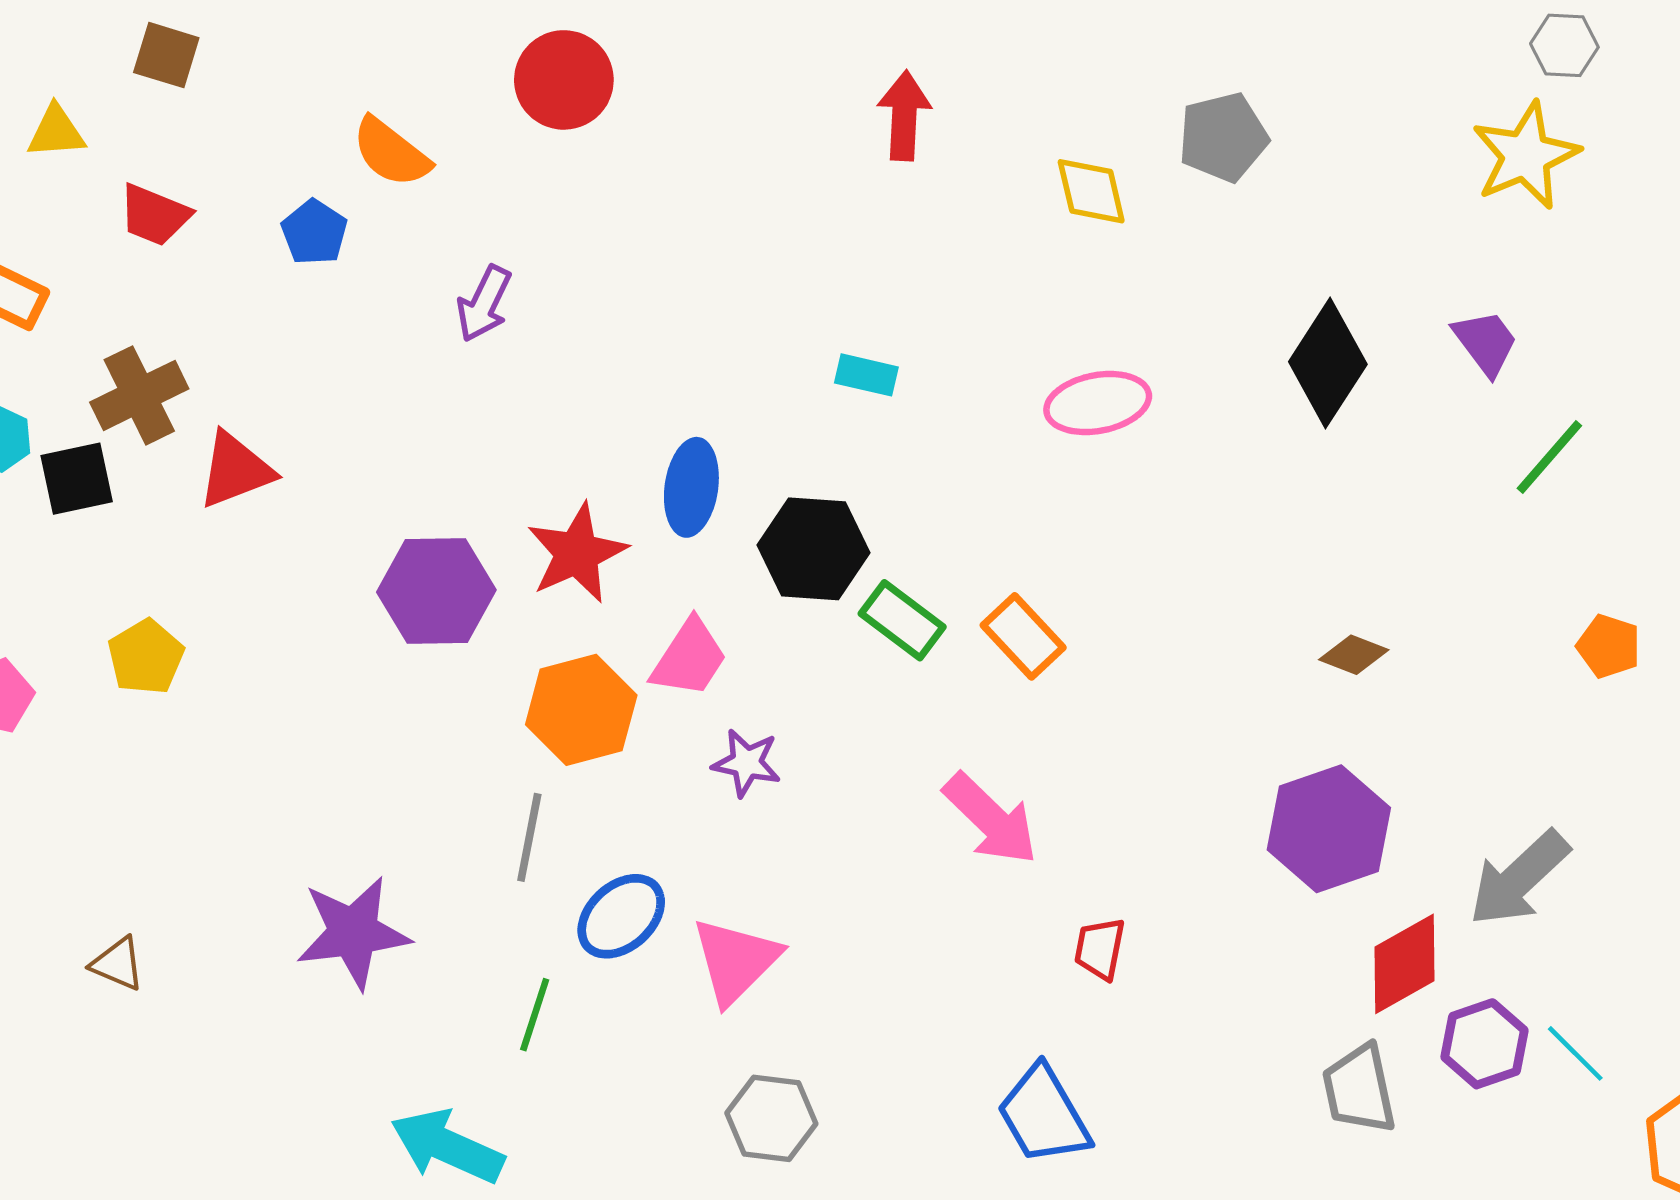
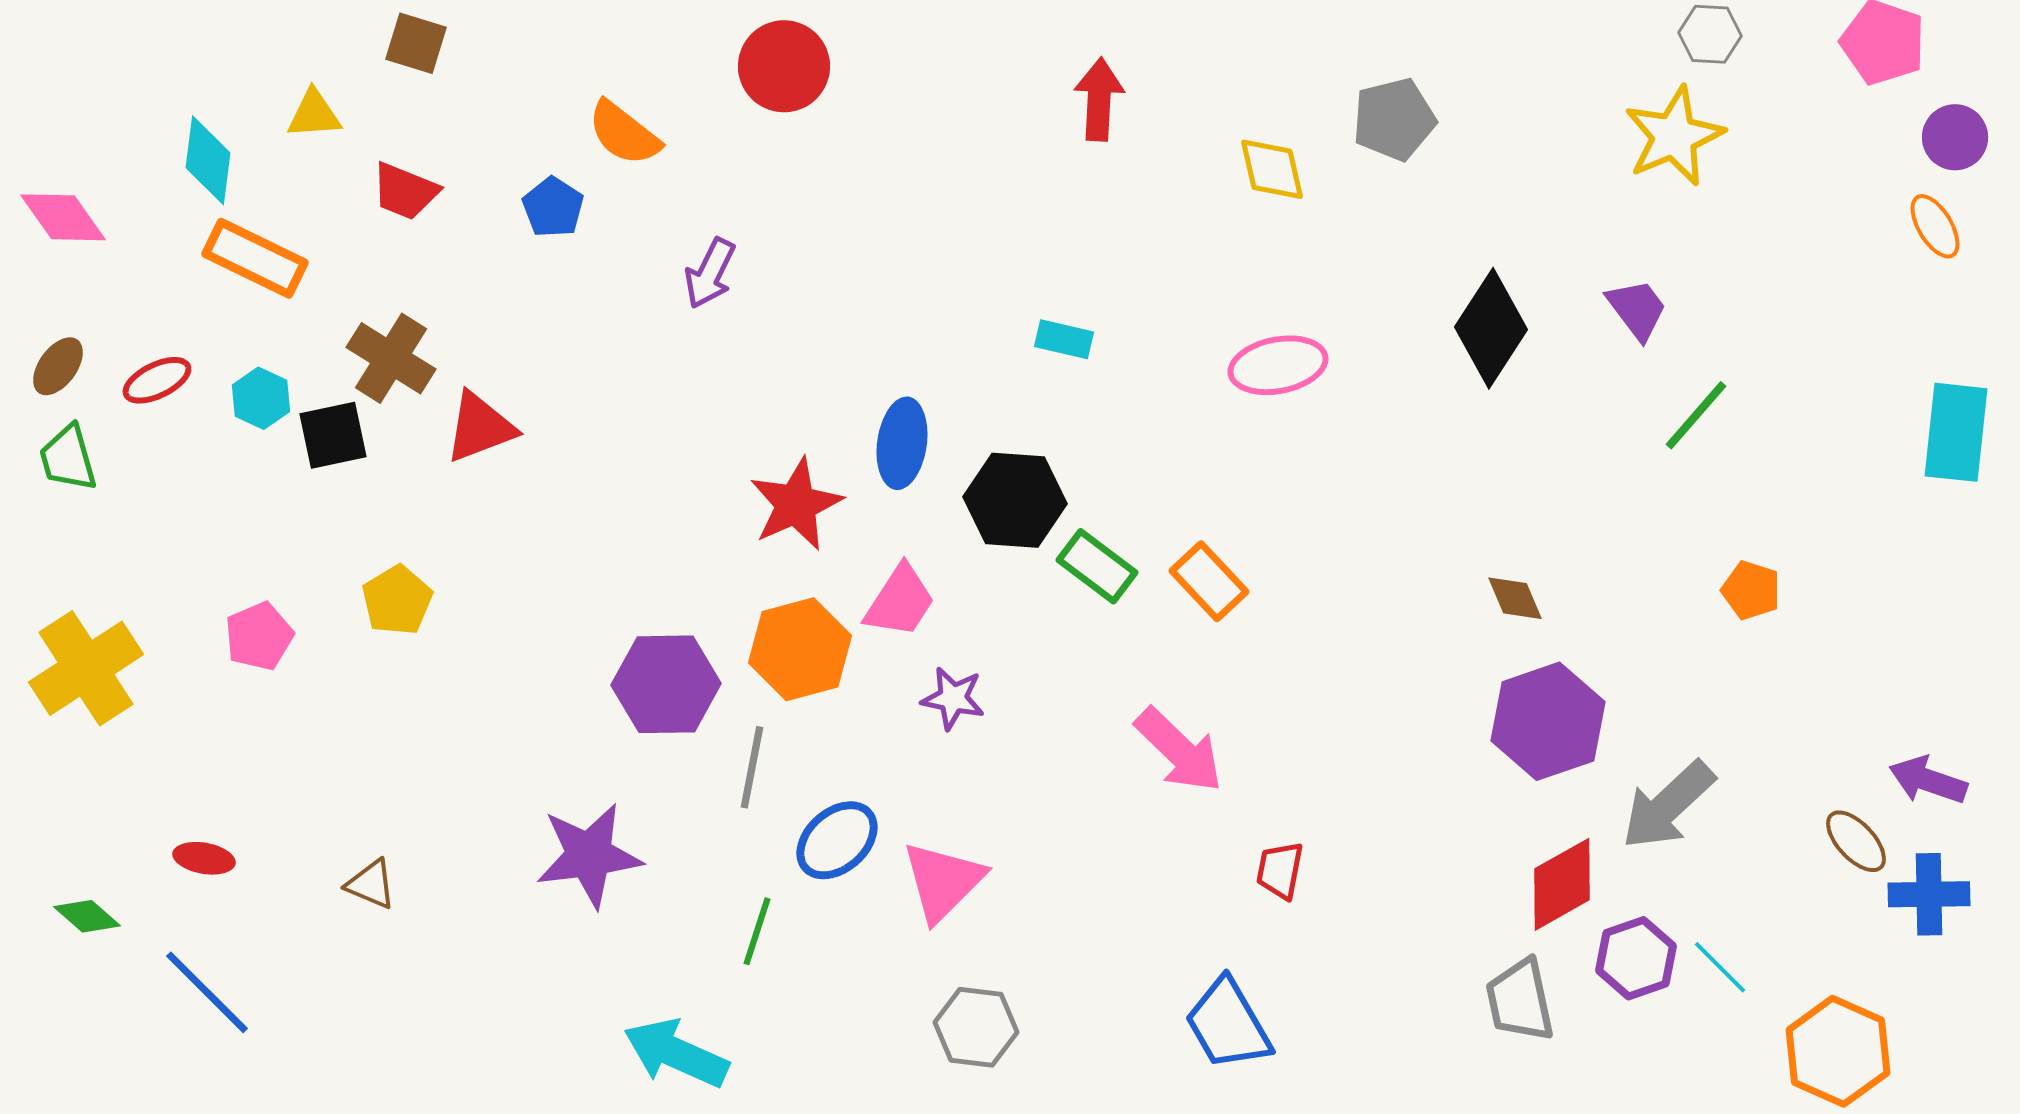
brown cross: (139, 395) -> (391, 358), turned -32
purple hexagon: (436, 591) -> (666, 684), moved
brown diamond: (1354, 655) -> (1515, 598), turned 46
purple hexagon: (1329, 829) -> (1548, 721), moved

